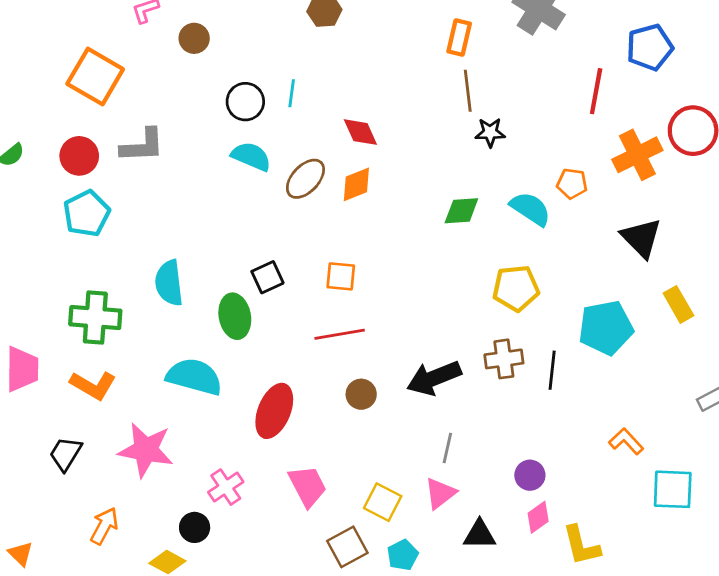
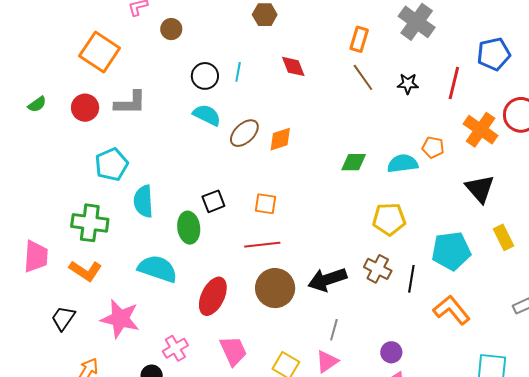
brown line: (468, 91) -> (363, 77), turned -32
red diamond: (360, 132) -> (293, 66), moved
black star: (490, 132) -> (408, 84), moved
orange cross: (637, 155) -> (481, 130), turned -32
cyan semicircle: (530, 209) -> (403, 164), turned -44
cyan pentagon: (87, 213) -> (111, 164), moved
brown cross: (504, 359) -> (378, 269), turned 32
brown circle: (361, 394) -> (275, 288), size x1.8
orange L-shape: (626, 441) -> (452, 310), moved, size x1.5

